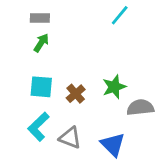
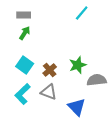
cyan square: (41, 87) -> (25, 65), turned 30
gray triangle: (70, 138) -> (49, 92), moved

